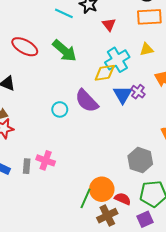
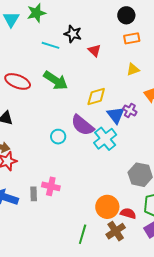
orange rectangle: (149, 17) -> (132, 38), size x0.7
cyan cross: (117, 60) -> (105, 139), moved
green line: (85, 198) -> (83, 234), moved

